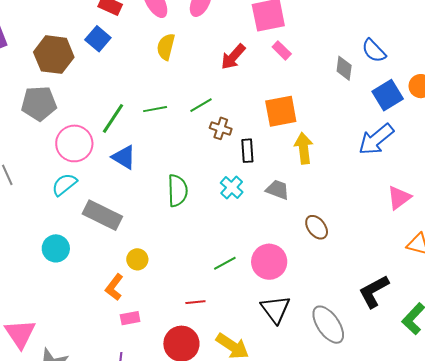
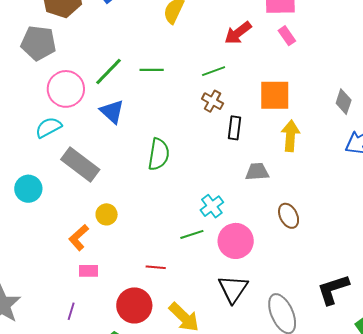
gray diamond: (344, 68) -> (344, 102), moved
green line: (201, 105) -> (214, 71), moved
cyan cross: (232, 187) -> (212, 206), moved
gray trapezoid: (277, 190) -> (257, 172), turned -35

